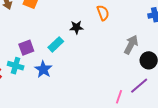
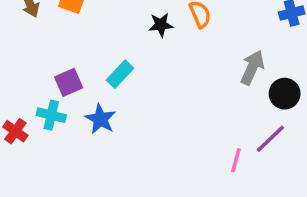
black star: (76, 27) -> (161, 25), moved

